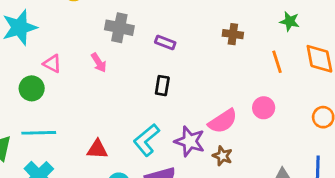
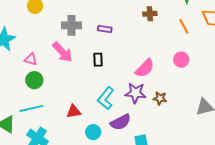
pink arrow: (99, 63) -> (62, 52), size x1.6
black rectangle: (162, 86) -> (98, 60), moved
green circle: (32, 88) -> (34, 80), moved
pink semicircle: (223, 121) -> (145, 68), moved

